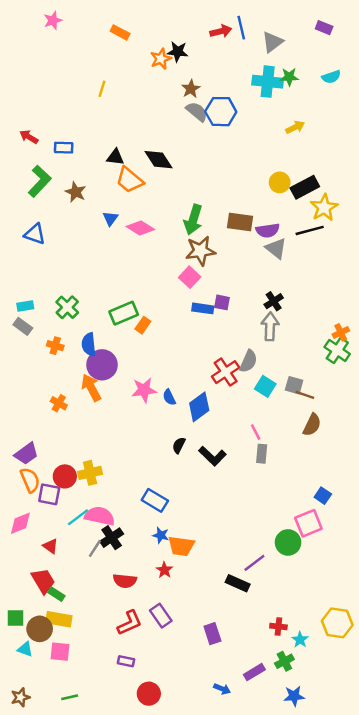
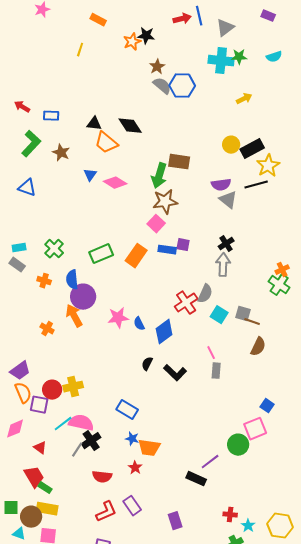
yellow line: (102, 89) -> (80, 50), moved
brown rectangle: (240, 222) -> (179, 162), moved
orange rectangle: (143, 325) -> (136, 256), moved, size x1.6
yellow hexagon: (337, 623) -> (280, 526), moved

